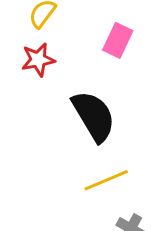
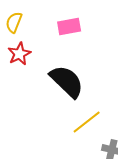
pink rectangle: (118, 40) -> (69, 27), turned 70

